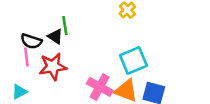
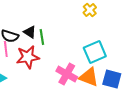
green line: (65, 26) -> (42, 37), moved

